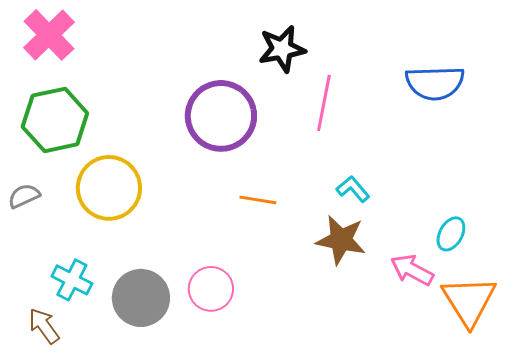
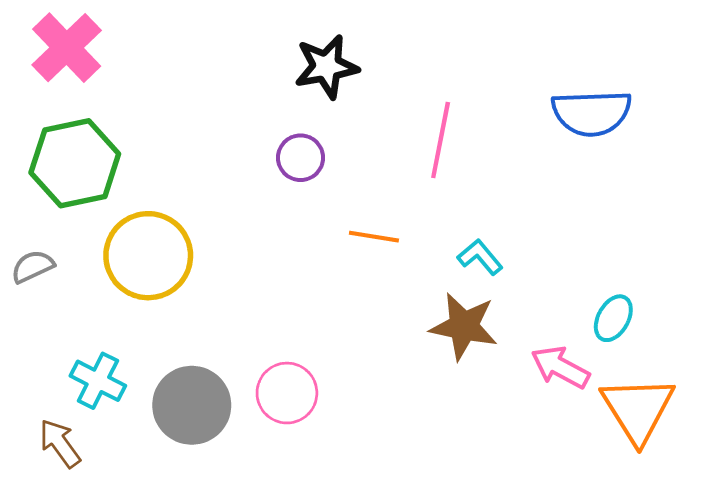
black star: (282, 49) -> (326, 67), moved
purple circle: (221, 116) -> (301, 158), size x0.5
orange line: (258, 200) -> (374, 237), moved

